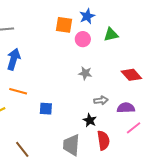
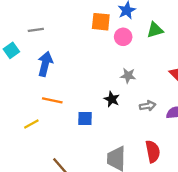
black star: (90, 120) -> (112, 99), moved

